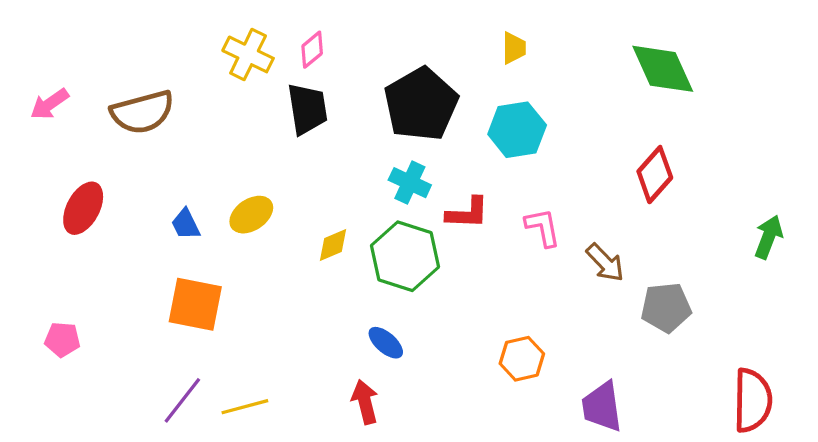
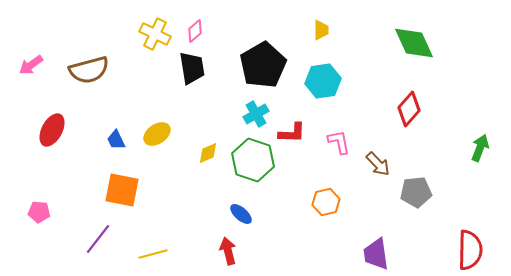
cyan cross: (410, 183) -> (256, 114), turned 35
orange hexagon: (522, 359) -> (326, 202), moved
purple line: (182, 400) -> (98, 239), moved

